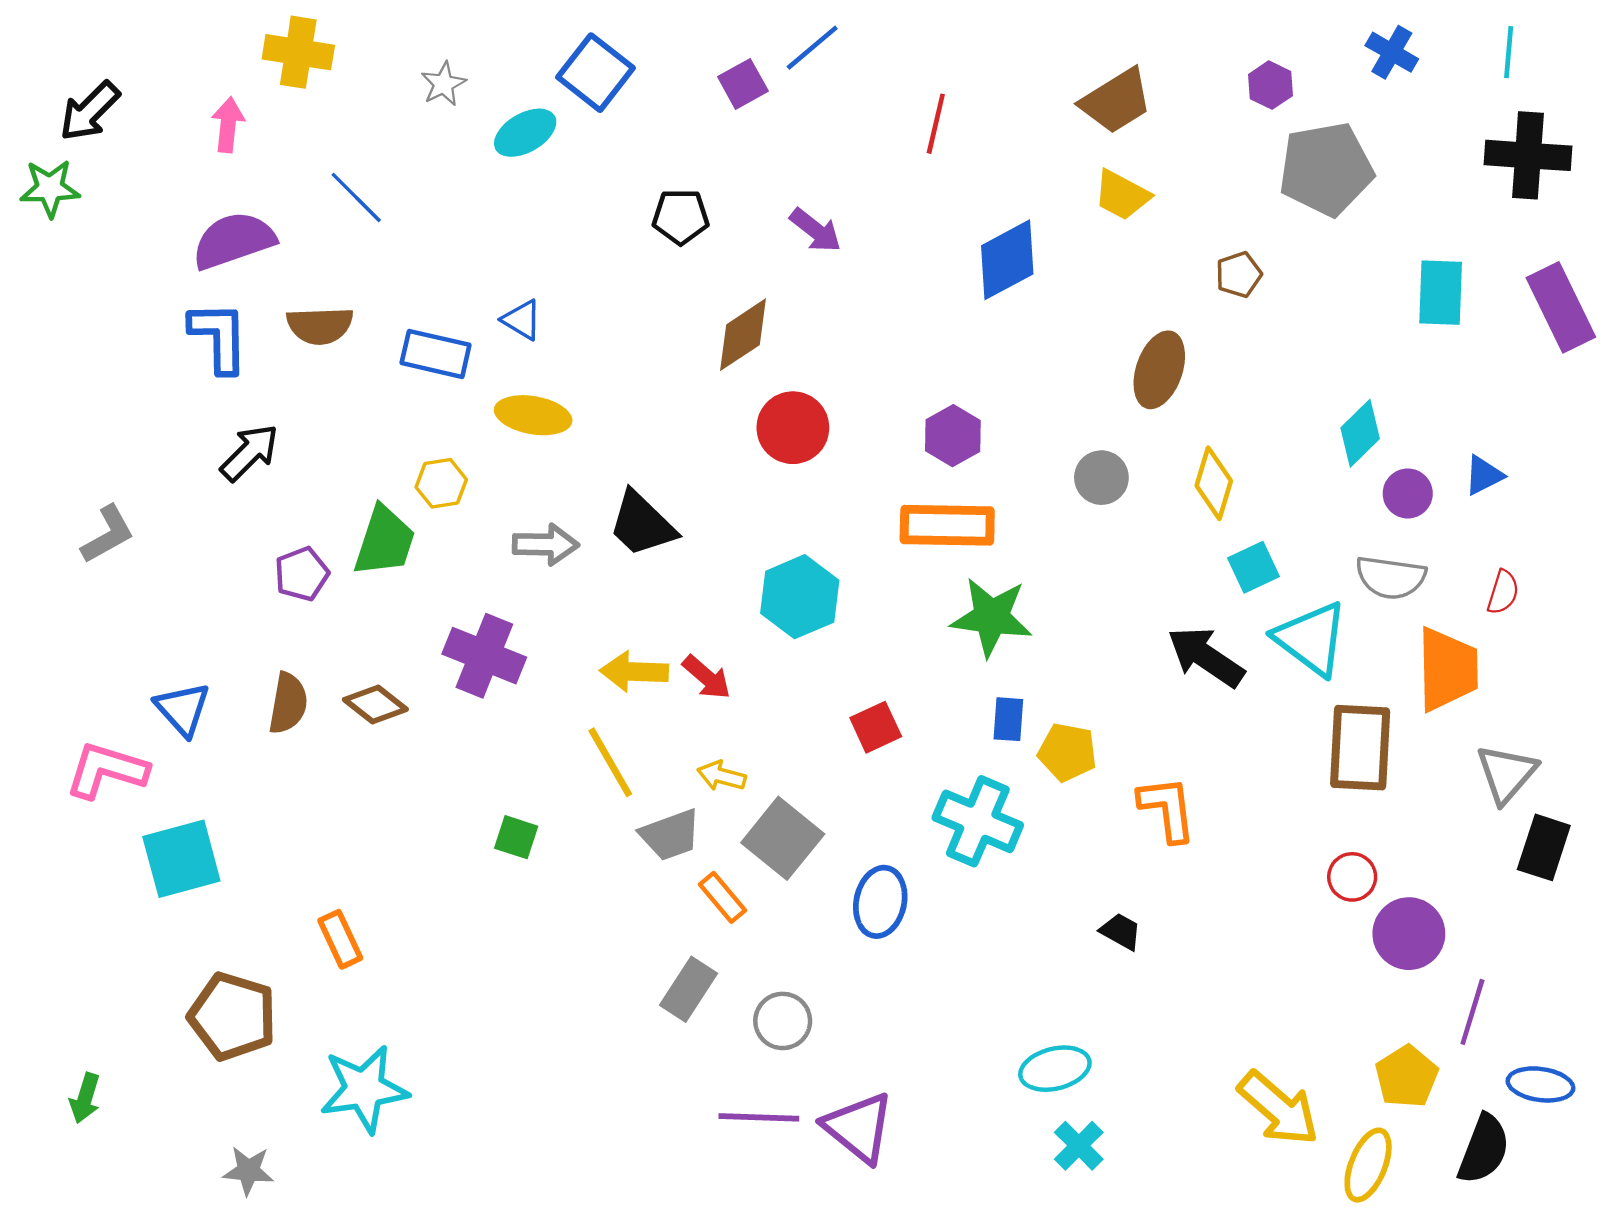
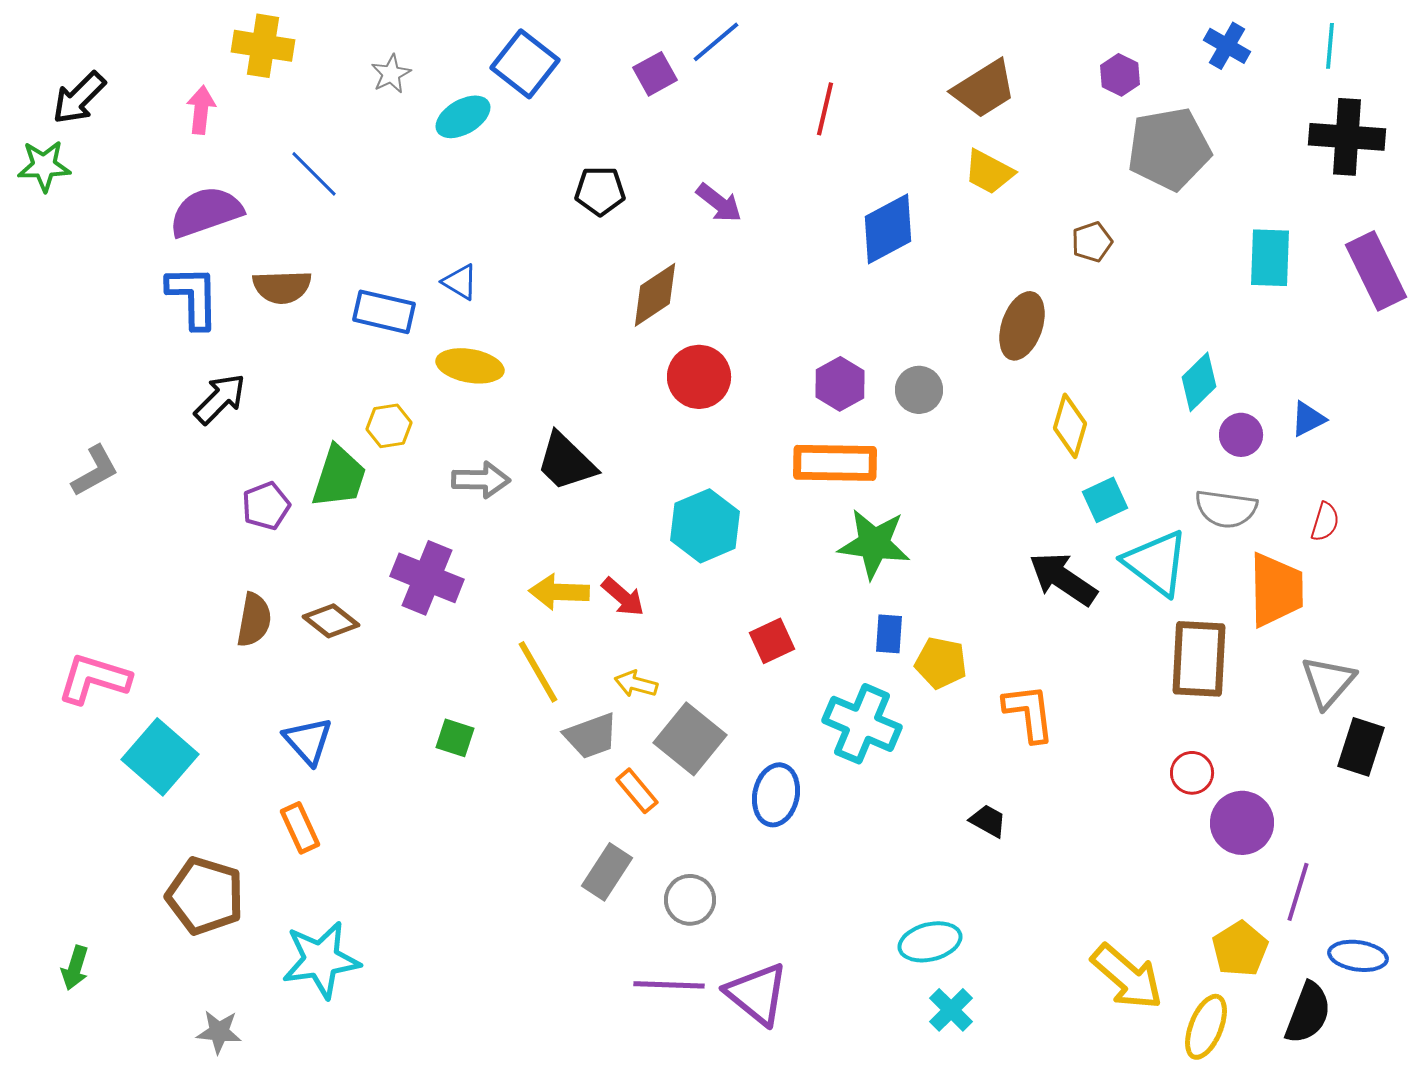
gray circle: (1101, 478) -> (919, 390), moved
blue triangle: (183, 709) -> (308, 741), moved
cyan square: (181, 859) -> (160, 757), turned -34

